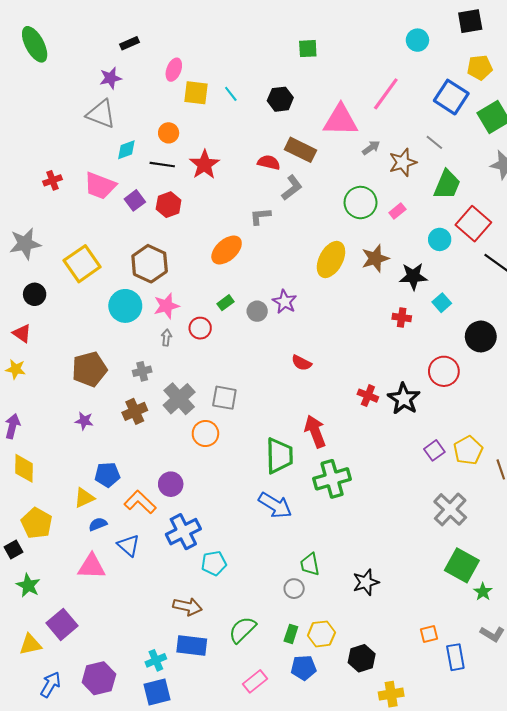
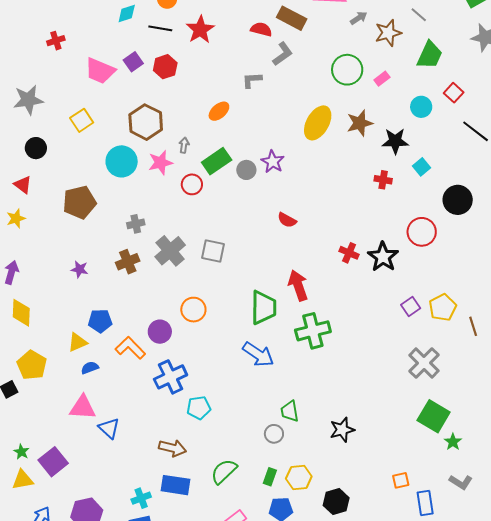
pink trapezoid: (100, 186) -> (100, 71), moved
red square: (473, 224) -> (454, 93), size x0.6
orange ellipse: (227, 250) -> (219, 111), size x0.7
yellow square: (82, 264) -> (82, 120), size x0.7
green rectangle: (226, 303) -> (217, 161), size x1.8
gray arrow: (166, 338) -> (184, 145), moved
yellow star: (16, 369) -> (16, 219), turned -30
brown pentagon: (89, 369) -> (79, 202), moved
orange circle: (205, 434) -> (193, 310), moved
blue triangle: (128, 545) -> (109, 428), moved
green star: (28, 585) -> (21, 452), moved, size x0.7

